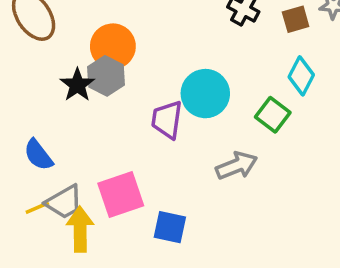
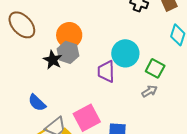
green square: (273, 115) -> (155, 68), moved
gray arrow: (237, 166) -> (149, 91), size x0.7

